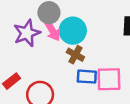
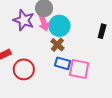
purple star: (27, 33) -> (24, 20), turned 30

